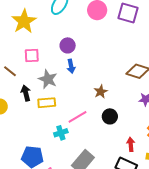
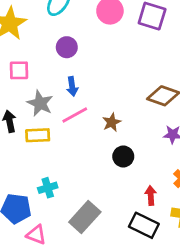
purple circle: (68, 45) -> (67, 47), moved
pink line: (77, 117) -> (75, 115), moved
cyan cross: (61, 133) -> (48, 188), moved

